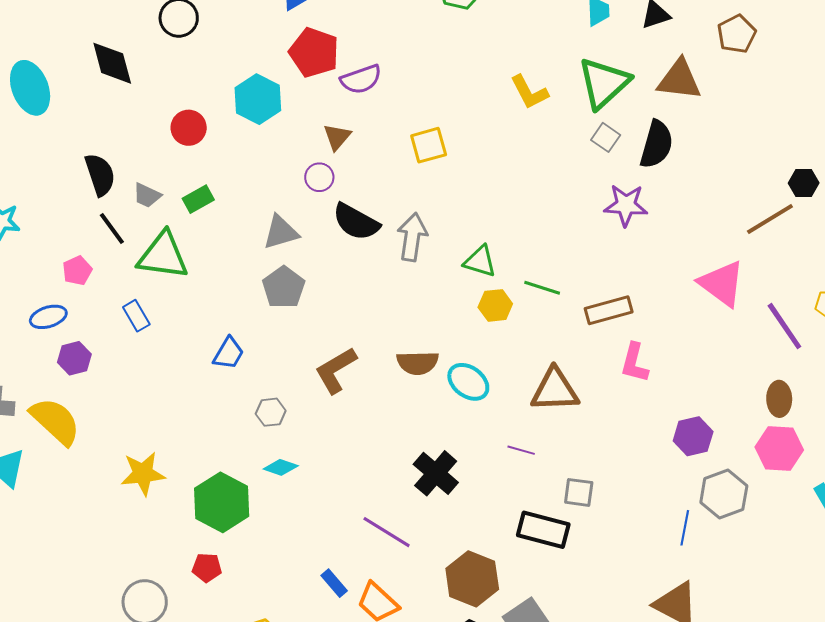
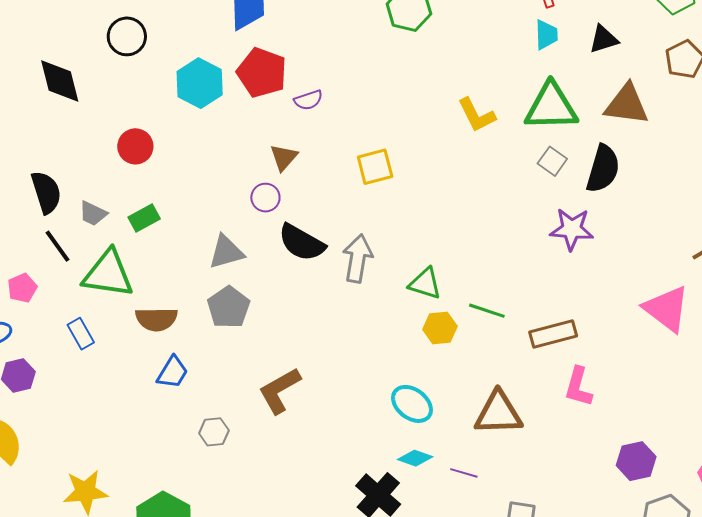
purple semicircle: (361, 79) -> (308, 100), size x0.7
green triangle: (604, 83) -> (551, 107), turned 40
cyan hexagon: (258, 99) -> (200, 83), moved
brown semicircle: (418, 363) -> (156, 319), moved
cyan diamond: (281, 467) -> (415, 458), moved

